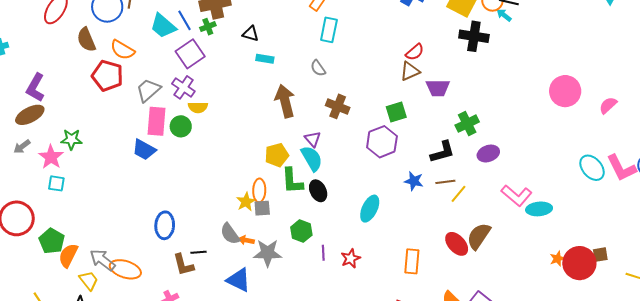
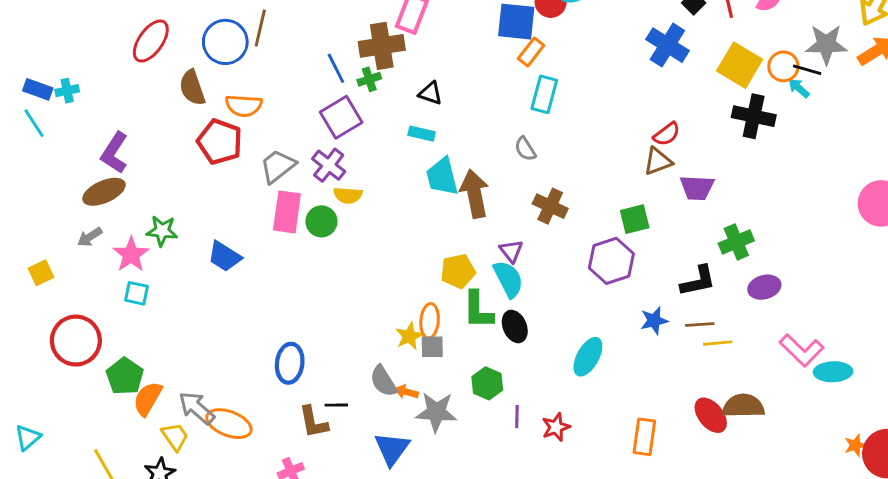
cyan trapezoid: (163, 26) -> (442, 177), moved, turned 32
orange semicircle: (122, 50) -> (244, 106), turned -30
cyan rectangle: (265, 59) -> (422, 134), moved
blue trapezoid: (144, 150) -> (224, 256), moved
blue star: (414, 181) -> (654, 321), turned -30
yellow line: (458, 194) -> (718, 343), turned 42
brown semicircle: (479, 236) -> (743, 406), turned 52
blue triangle: (239, 280) -> (392, 449), turned 36

